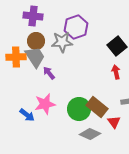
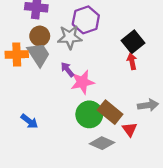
red arrow: (116, 72) -> (132, 61), moved
purple arrow: (49, 73) -> (67, 69), moved
pink star: (45, 104) -> (82, 82), moved

